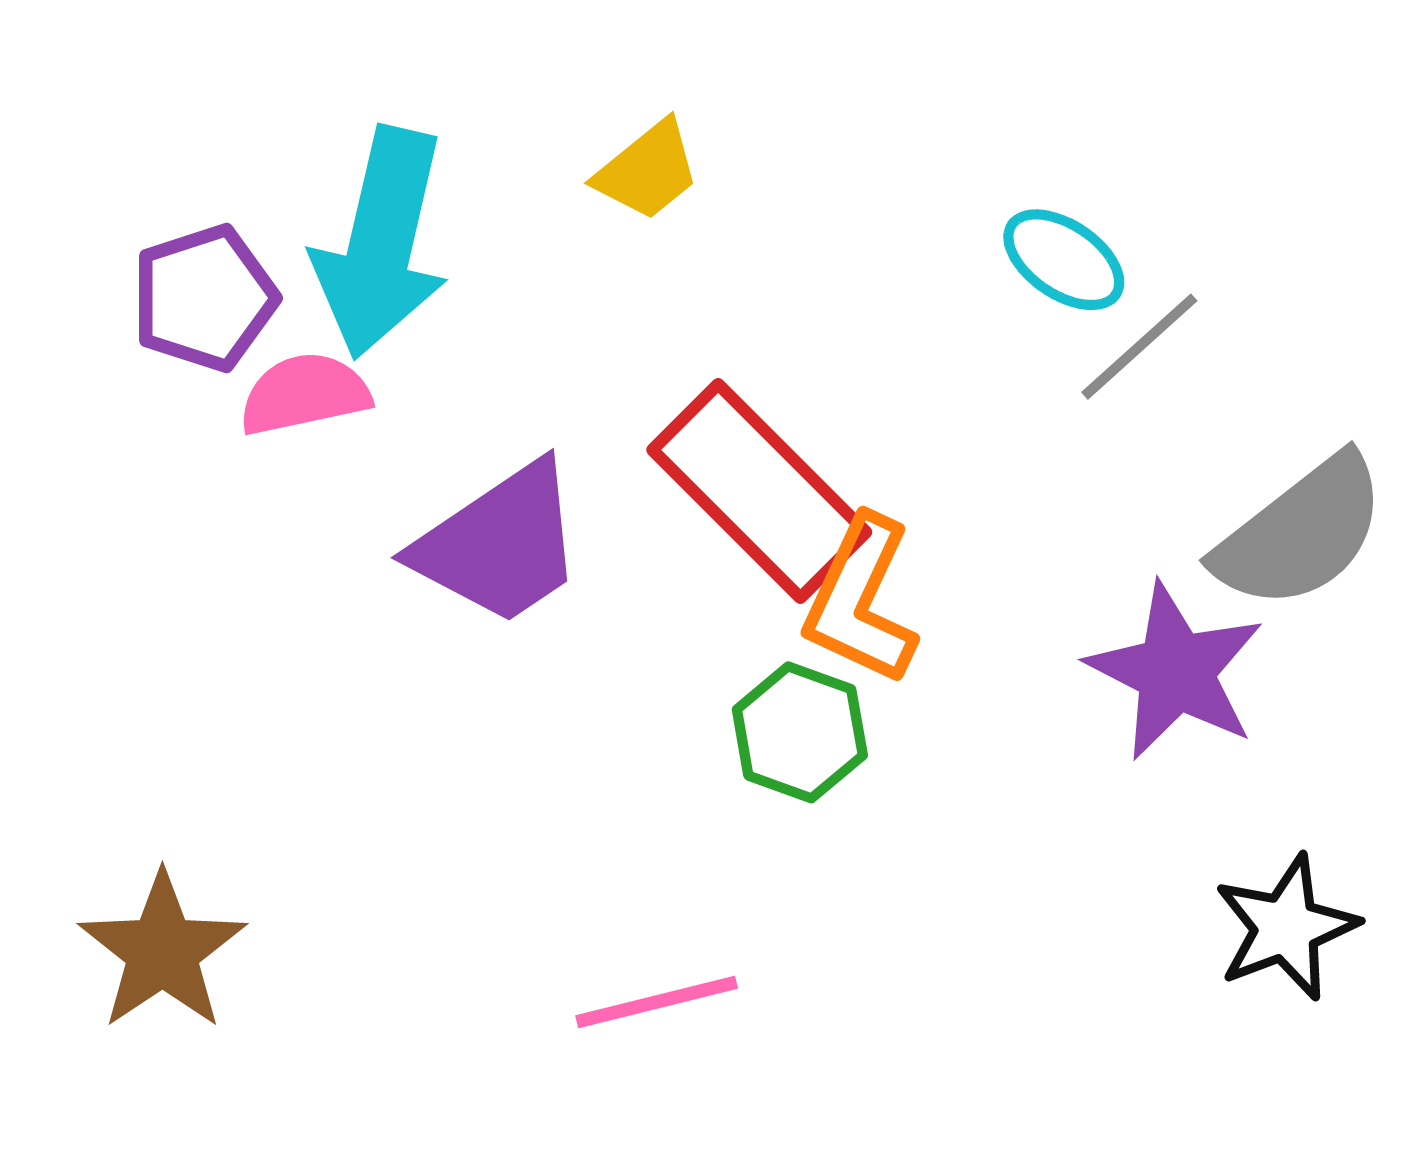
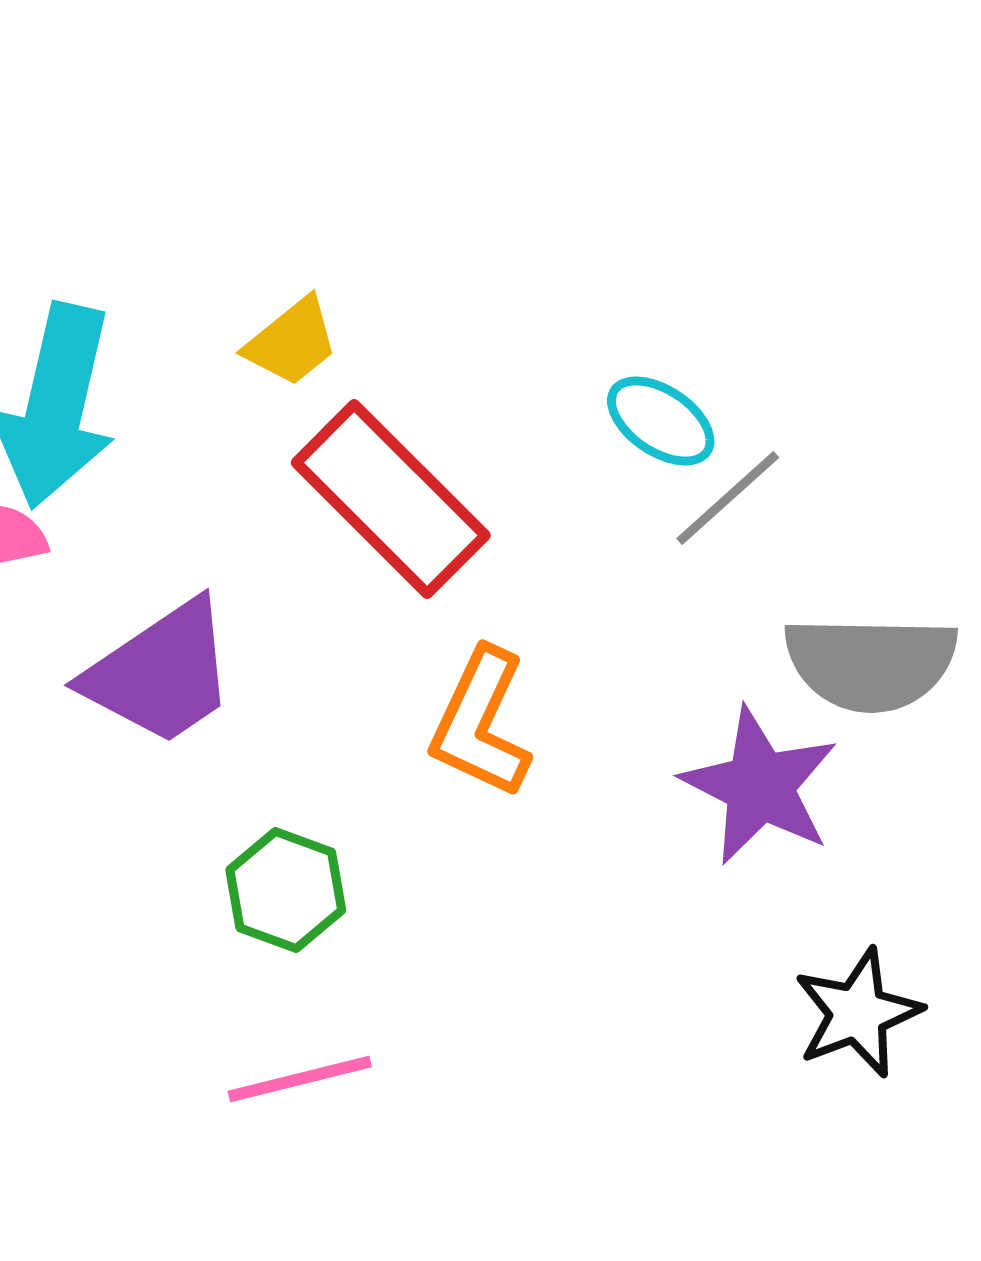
red rectangle: (759, 491) -> (391, 499), moved
gray semicircle: (1301, 533) -> (871, 663), turned 39
green hexagon: (800, 732) -> (286, 890), moved

